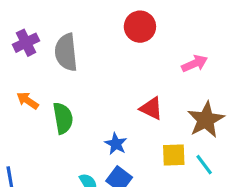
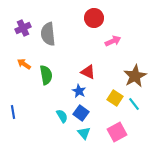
pink arrow: (195, 64) -> (113, 41), moved
red triangle: (151, 108) -> (88, 72), moved
yellow square: (174, 155) -> (115, 98), turned 35

